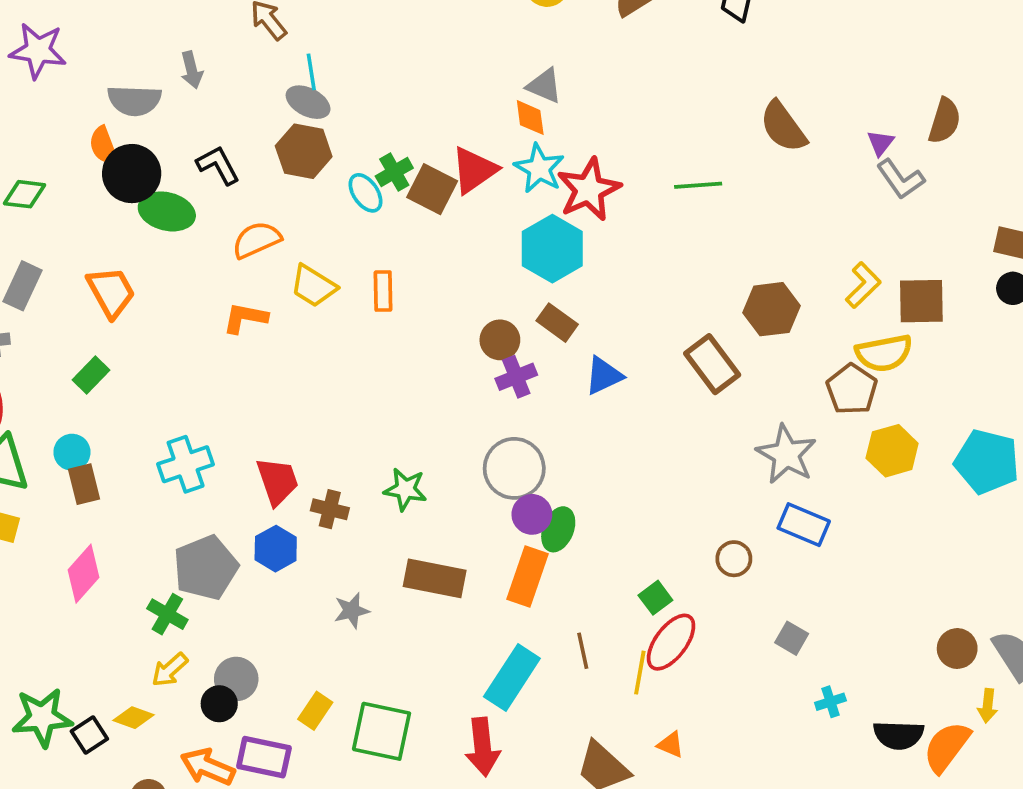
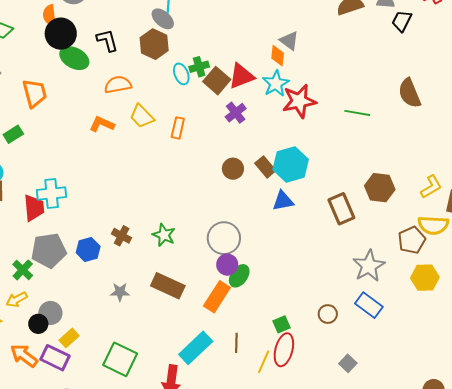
cyan hexagon: (552, 249) -> (291, 164), moved
purple cross: (516, 377) -> (236, 113), moved, turned -30
red trapezoid: (277, 481) -> (34, 208), moved
red ellipse: (671, 642) -> (284, 350), turned -36
yellow rectangle: (315, 711) -> (69, 338), moved

